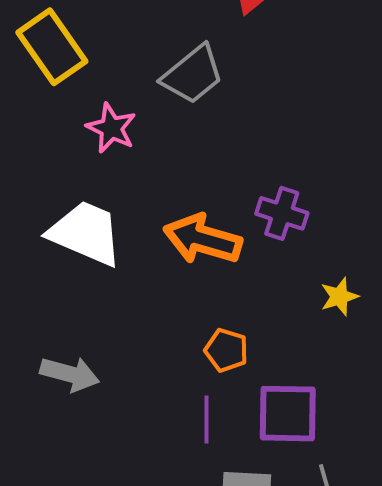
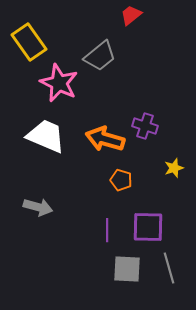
pink star: (111, 128) -> (59, 83), size x1.5
orange pentagon: (226, 350) -> (121, 180), moved

